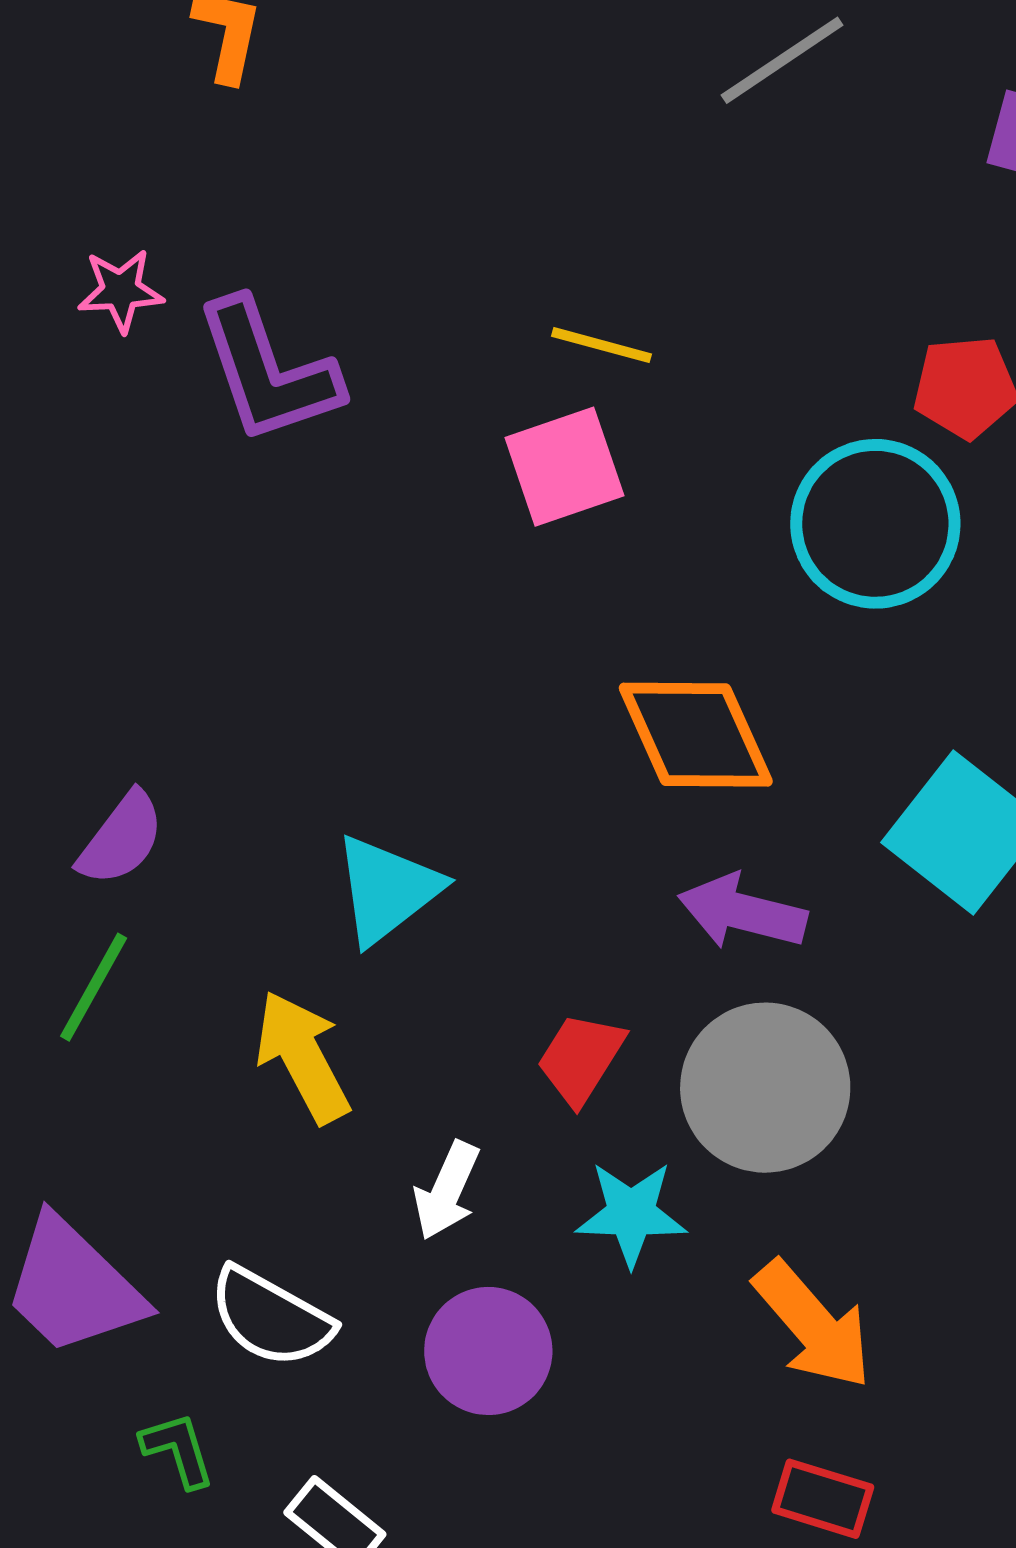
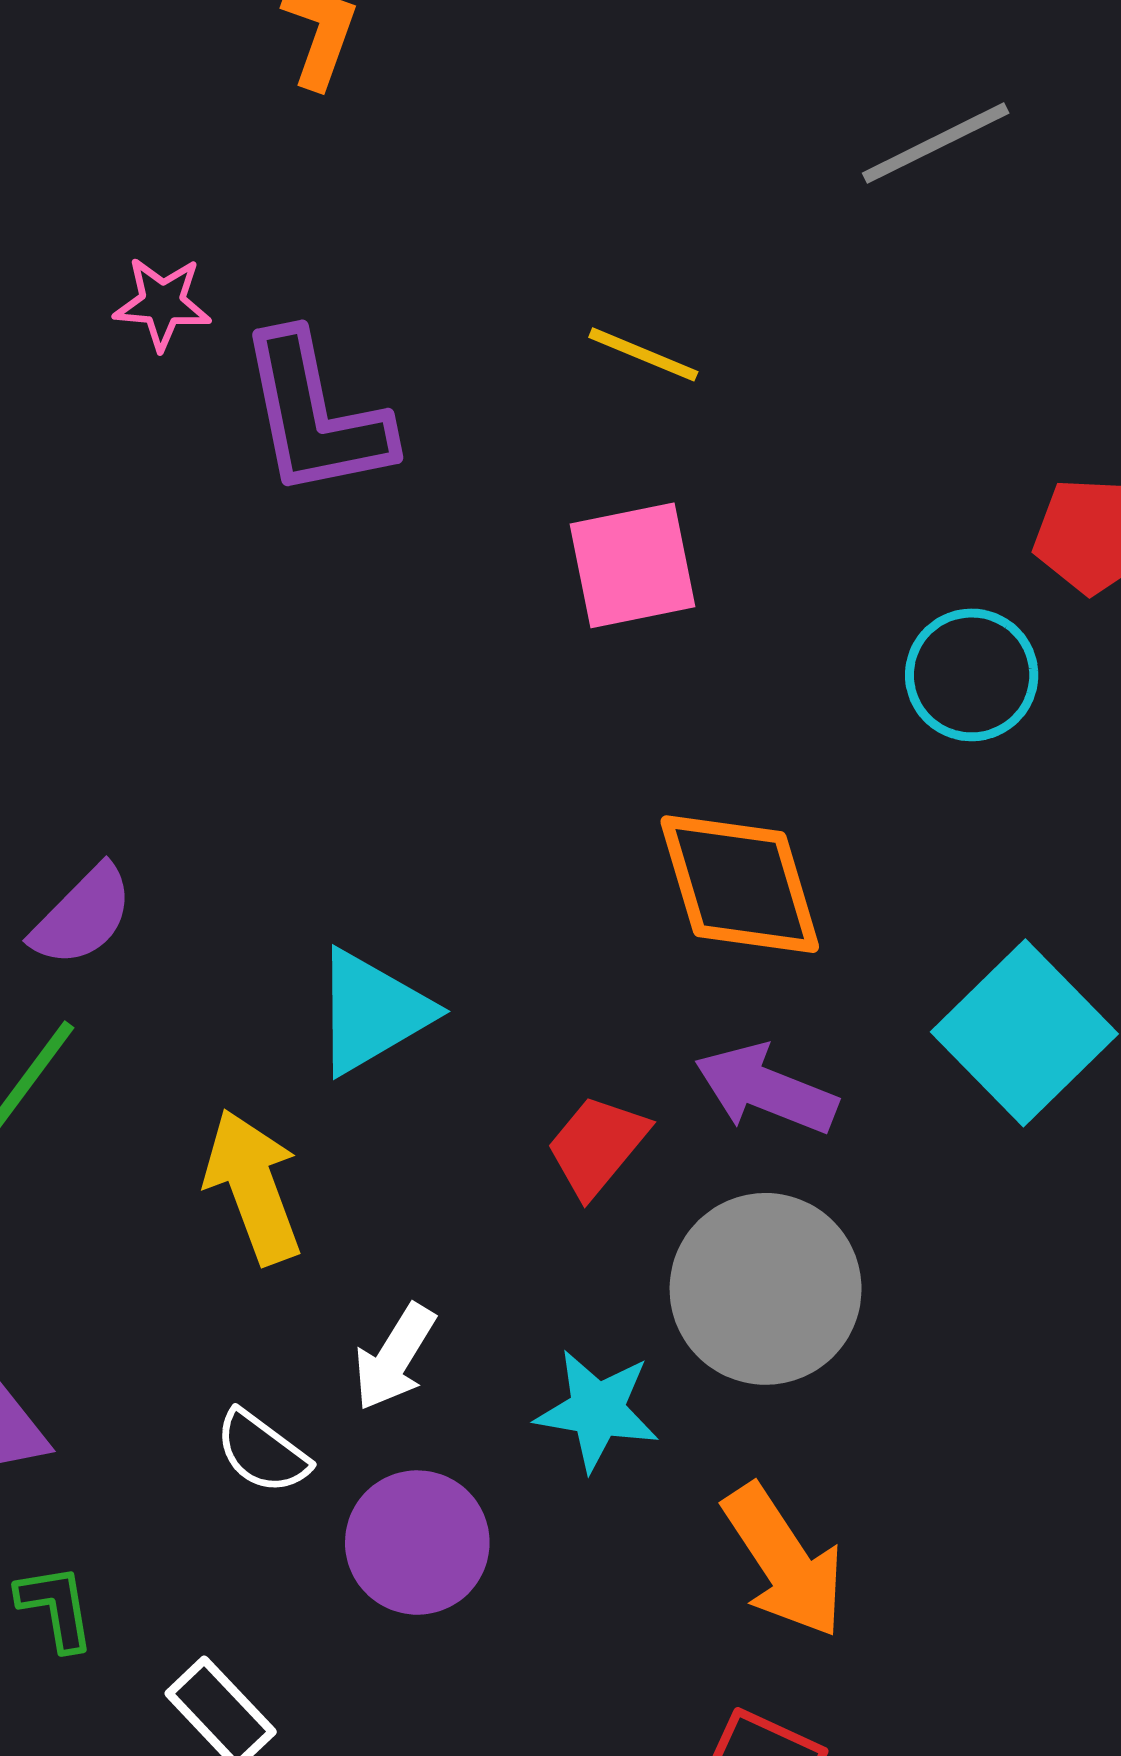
yellow line: (602, 345) -> (643, 354), moved
cyan circle: (875, 524) -> (972, 675), size x0.7
red trapezoid: (581, 1058) -> (597, 1146), moved
white semicircle: (271, 1317) -> (262, 1452), moved, size x0.7

